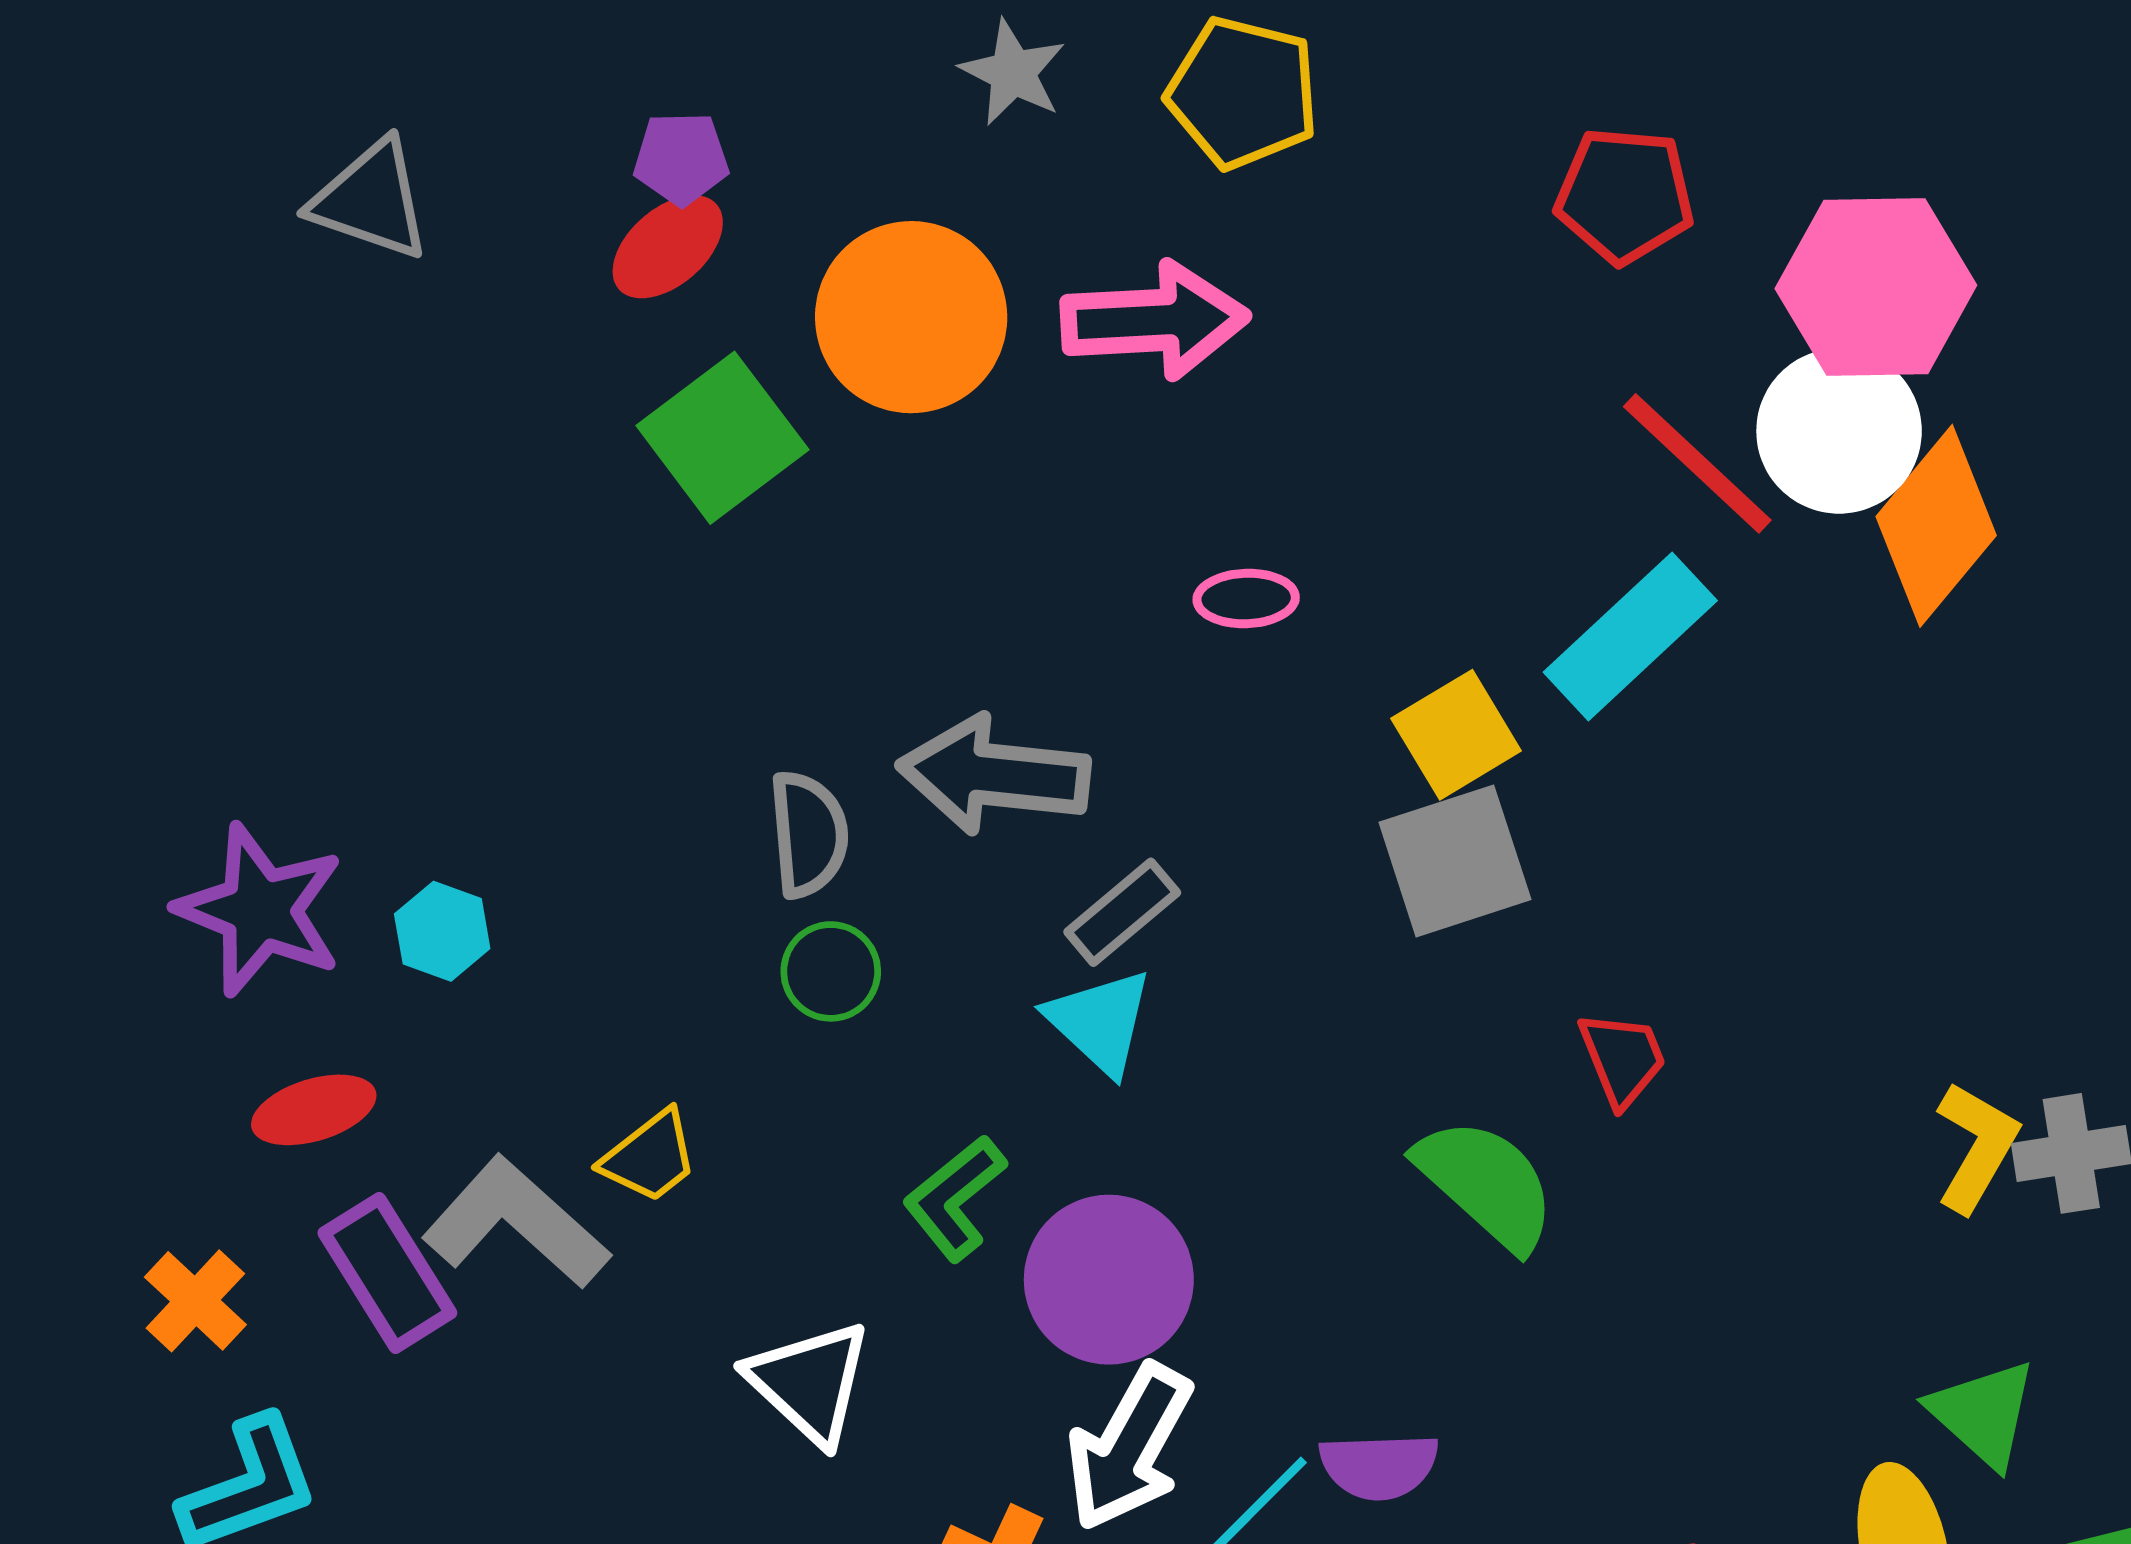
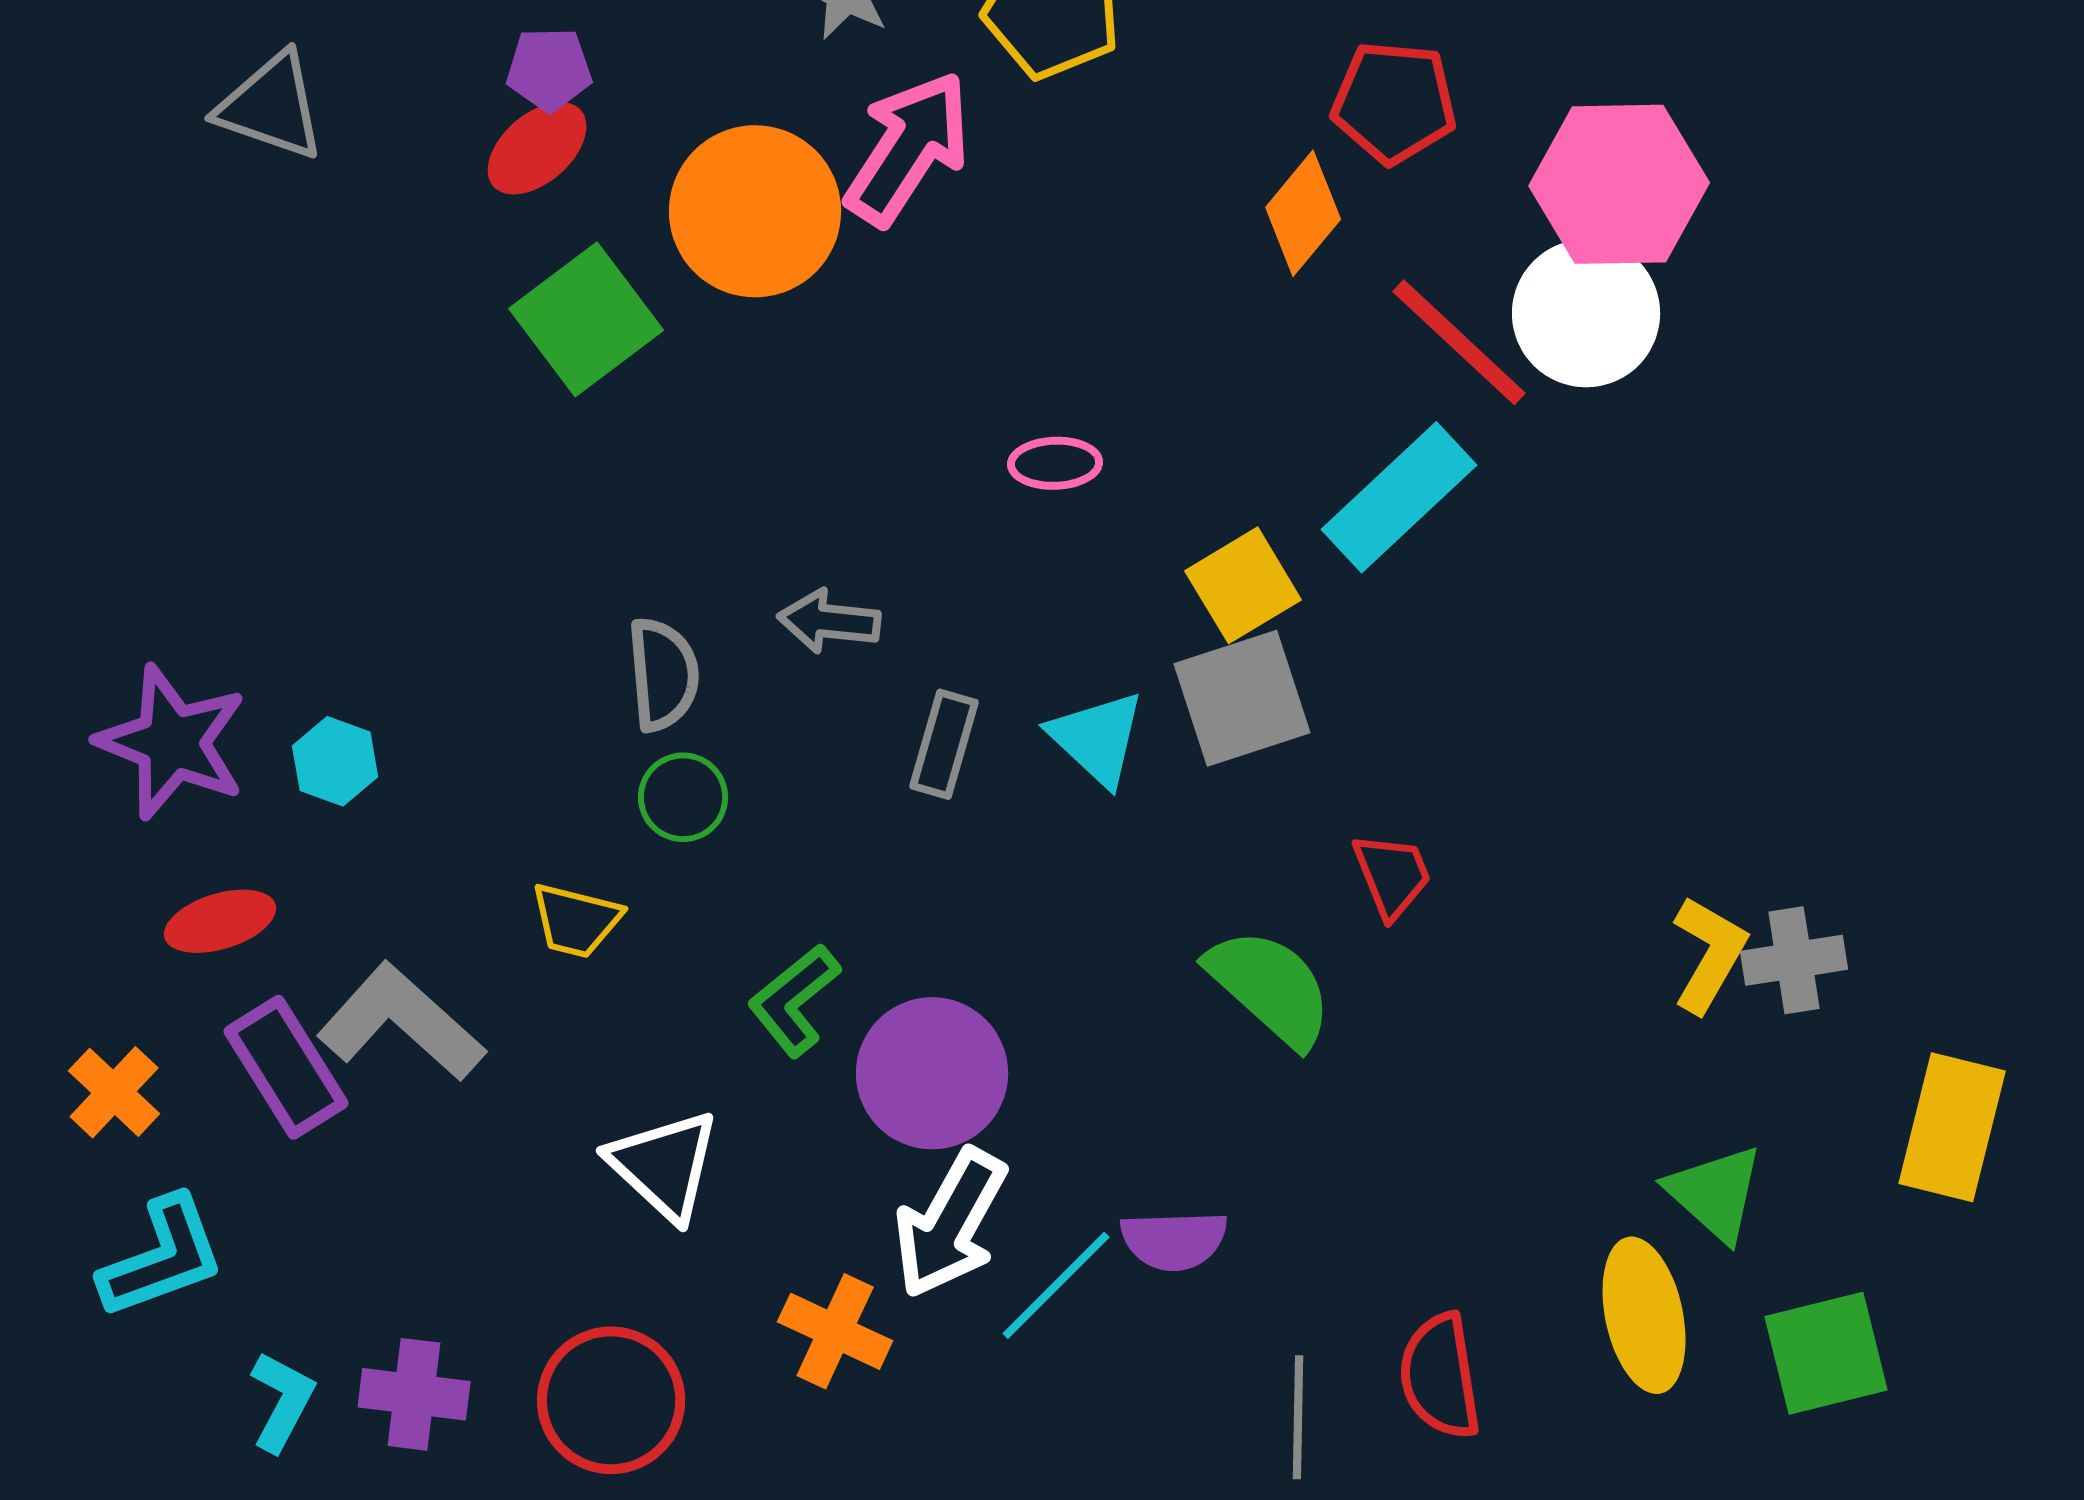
pink arrow: (1155, 320) -> (908, 148), moved, turned -54
orange diamond: (1936, 526) -> (1303, 213), moved, size x0.7
gray arrow: (994, 775) -> (829, 621), size x0.6
gray rectangle: (1122, 912) -> (944, 744), turned -34
cyan triangle: (1100, 1022) -> (1097, 738), moved
yellow trapezoid: (650, 1157) -> (576, 920), moved, turned 52

